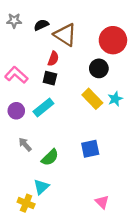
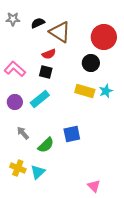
red semicircle: (53, 59) -> (49, 54), turned 48
yellow rectangle: (92, 99) -> (85, 91), turned -30
blue square: (90, 149) -> (72, 134), moved
yellow cross: (26, 203) -> (18, 168), moved

